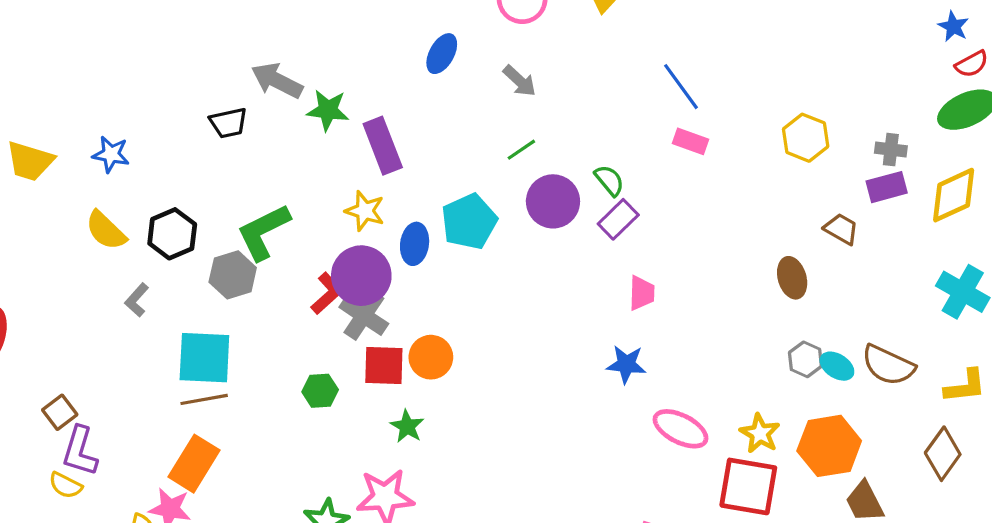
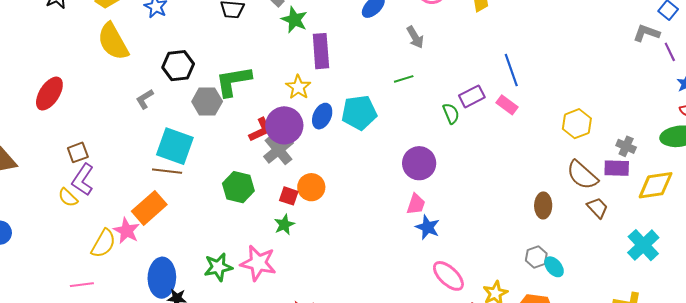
purple circle: (553, 201) -> (419, 163), moved
purple rectangle: (618, 219) -> (472, 96), moved
brown trapezoid: (841, 229) -> (597, 208), moved
yellow semicircle: (106, 231) -> (113, 42), moved, size x1.4
pink trapezoid: (642, 293) -> (416, 204), moved
brown semicircle: (888, 365) -> (582, 175), moved
red square: (384, 366) -> (289, 196), moved, size x0.7
green hexagon: (320, 391) -> (238, 187), size x1.4

